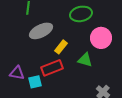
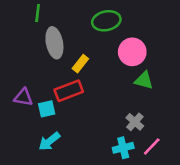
gray ellipse: (41, 31) -> (54, 43), turned -75
green triangle: (85, 60) -> (144, 80), moved

